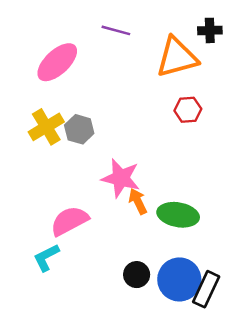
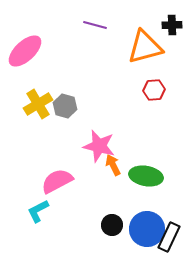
pink ellipse: (57, 62) -> (25, 51), moved

